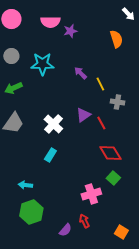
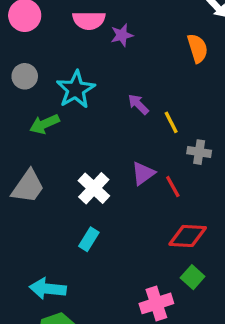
cyan star: (42, 64) -> (76, 89), turned -30
green arrow: (13, 88) -> (44, 124), moved
red diamond: (110, 153) -> (188, 236), turned -55
cyan arrow: (25, 185) -> (48, 289), size x1.5

